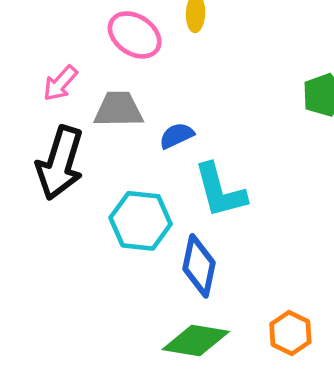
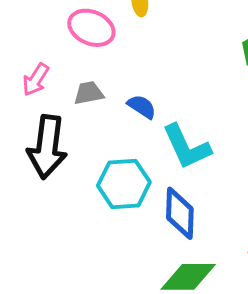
gray trapezoid: (118, 109) -> (89, 93), size x0.7
blue semicircle: (177, 136) -> (142, 107), turned 68

